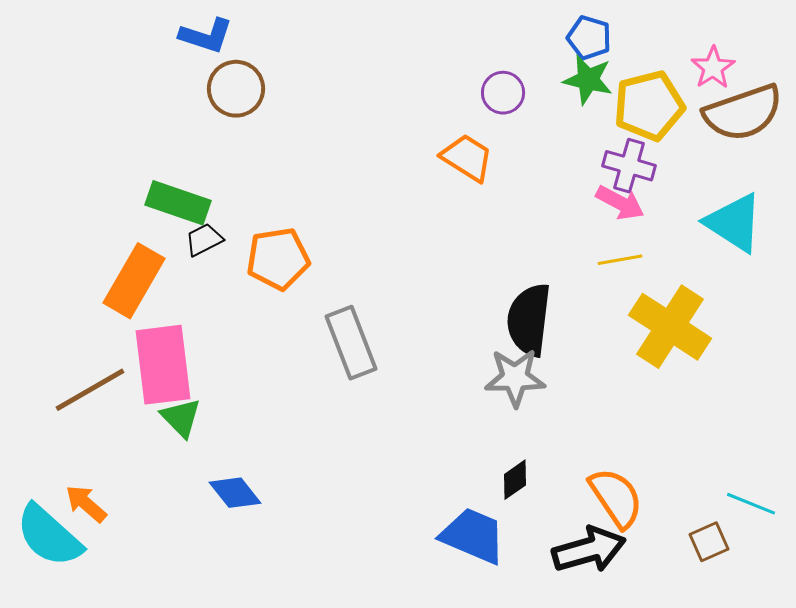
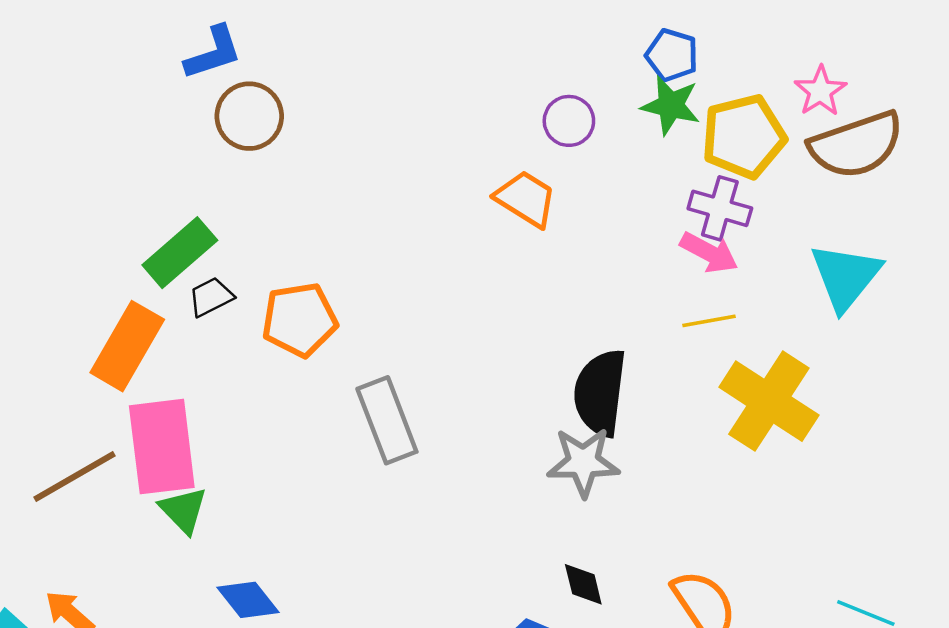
blue L-shape: (206, 36) -> (213, 53), turned -36
green rectangle: (178, 203) -> (180, 253), turned -60
cyan triangle: (734, 223) -> (846, 277), turned 36
black diamond: (515, 480) -> (583, 584), turned -69

